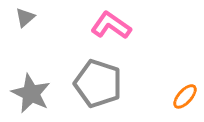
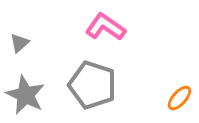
gray triangle: (25, 17) -> (19, 43), moved

